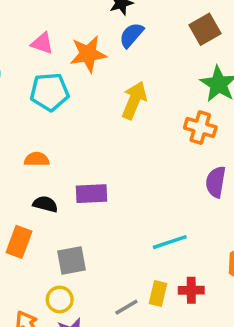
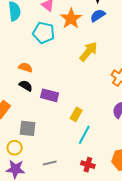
orange star: (88, 54) -> (71, 19), turned 30
black semicircle: (45, 204) -> (26, 86), moved
cyan line: (170, 242) -> (84, 135), turned -60
yellow rectangle: (158, 293) -> (76, 114), moved

